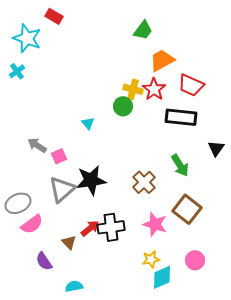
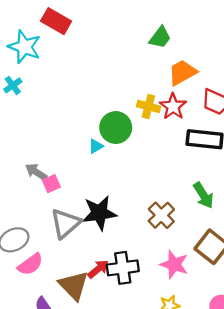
red rectangle: (54, 16) -> (56, 21), size x1.4
green circle: (123, 106) -> (116, 128), moved, size x1.4
cyan triangle: (88, 123) -> (96, 146), turned 40
pink square: (59, 156) -> (51, 184), moved
brown triangle: (69, 242) -> (74, 285), size x1.8

